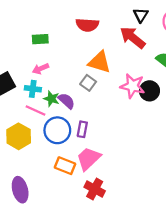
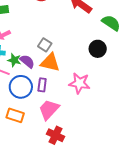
orange triangle: (99, 62) -> (50, 62), moved
pink star: (132, 86) -> (79, 83), moved
orange rectangle: (65, 166) -> (15, 115), moved

